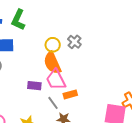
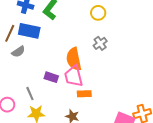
yellow circle: (53, 45) -> (98, 13), moved
gray line: (53, 103) -> (30, 94), moved

